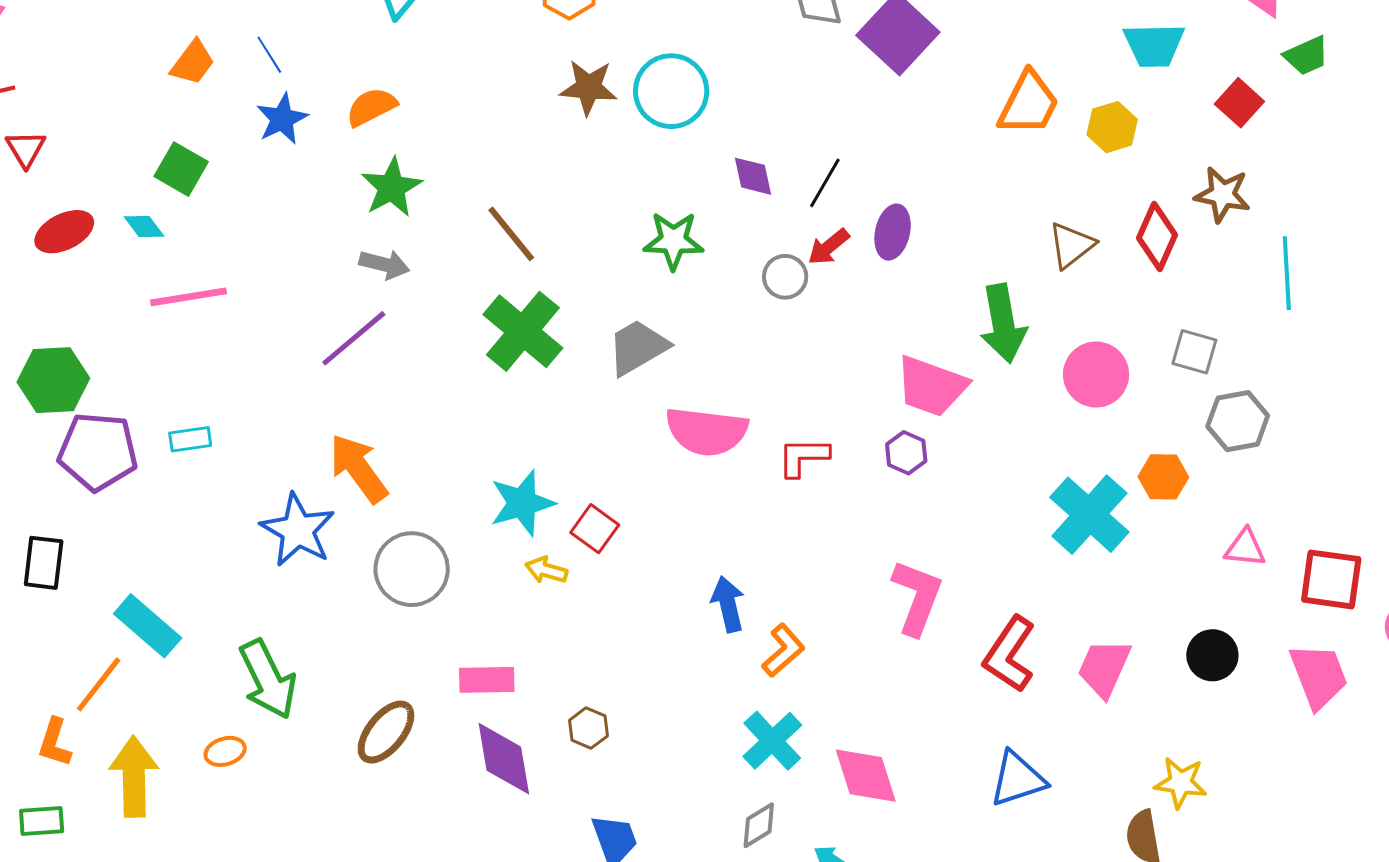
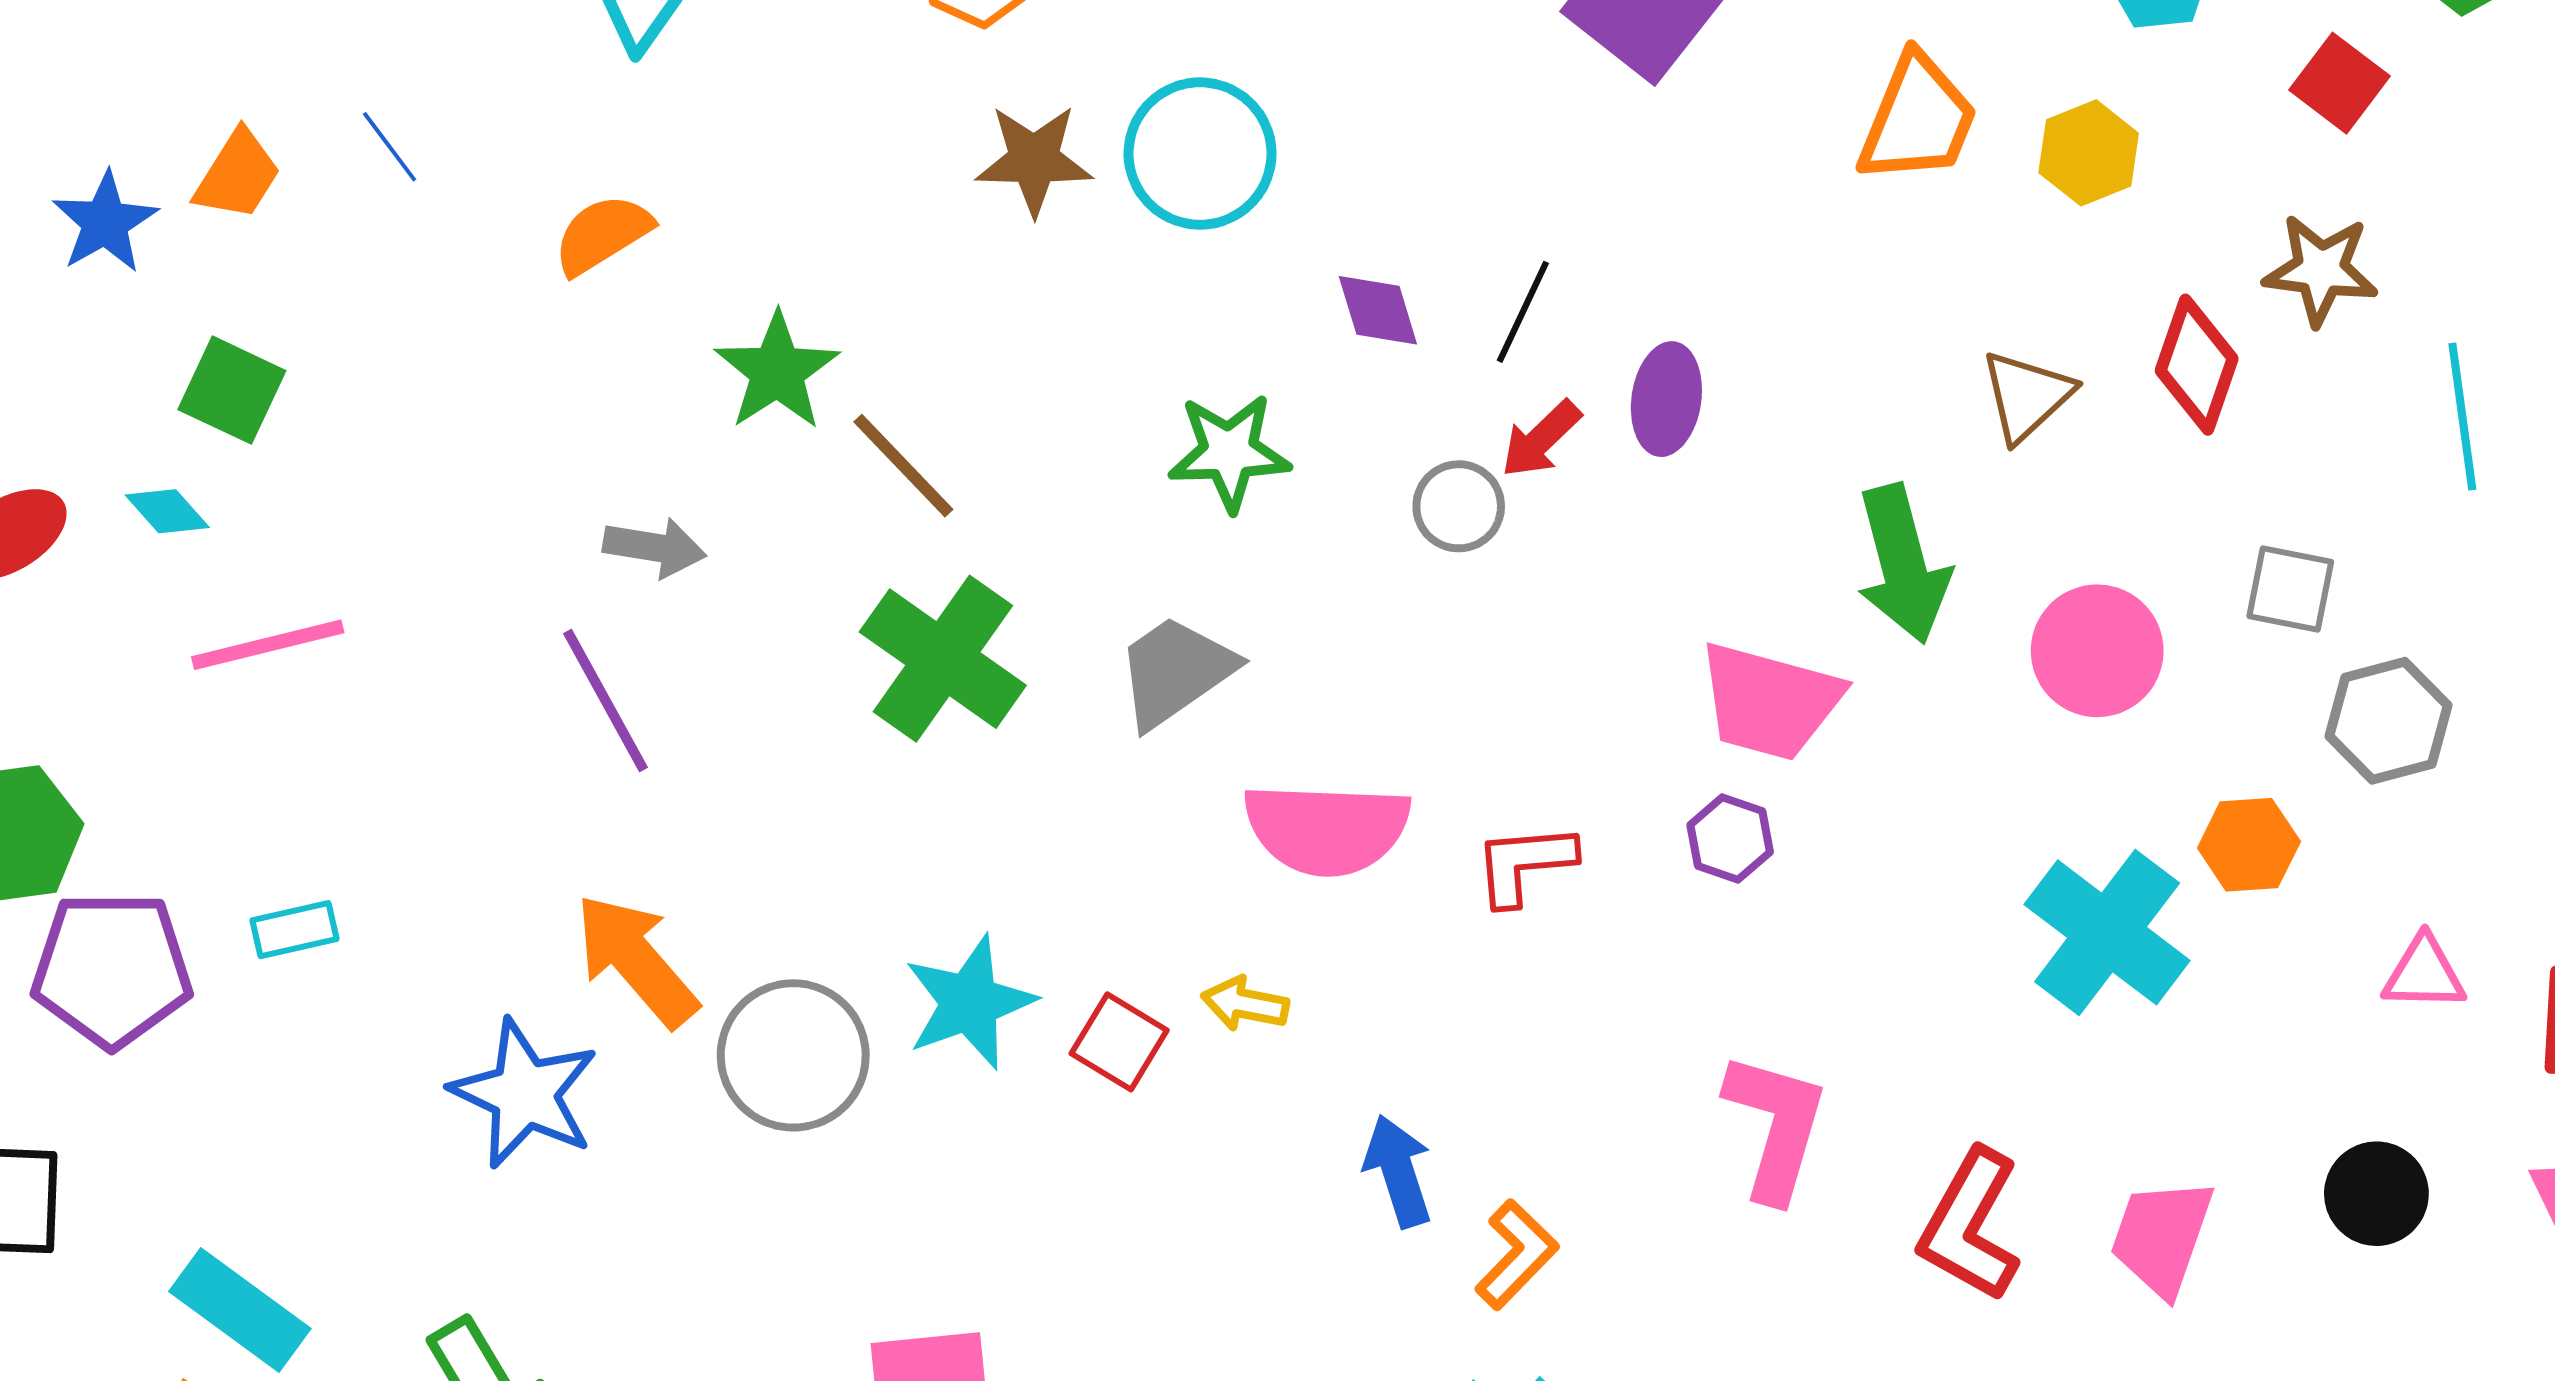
blue star: (282, 119) -> (105, 222), moved
green star: (392, 187) -> (777, 371), moved
purple line: (354, 338) -> (606, 701), turned -74
gray circle: (412, 569) -> (793, 1055), moved
yellow arrow: (546, 570) -> (1245, 1004), moved

